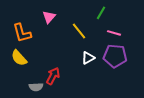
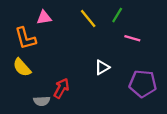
pink triangle: (49, 17) -> (44, 17), moved, turned 40
yellow line: (79, 31) -> (88, 19), moved
purple pentagon: (115, 56) -> (143, 84), moved

